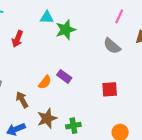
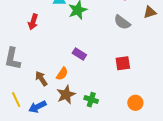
orange semicircle: (45, 82) -> (62, 74), moved
green cross: (73, 126) -> (91, 100), turned 32

